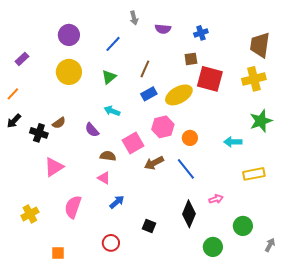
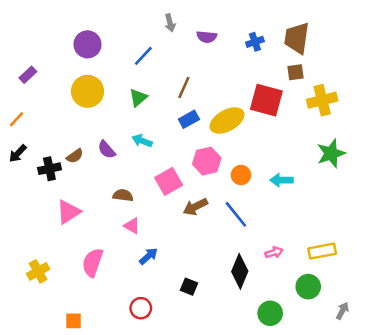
brown trapezoid: (260, 45) -> (297, 38), moved
brown square: (191, 59) -> (296, 72), moved
purple semicircle: (92, 130) -> (107, 150), moved
black cross: (39, 133) -> (49, 169), turned -30
cyan arrow: (233, 142) -> (282, 180), moved
brown semicircle: (108, 156) -> (123, 195), moved
yellow rectangle: (254, 174) -> (322, 251), moved

